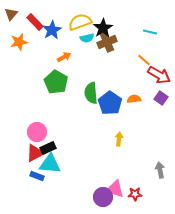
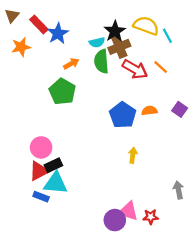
yellow semicircle: (80, 22) -> (146, 26), moved, turned 40
cyan line: (150, 32) -> (167, 36), turned 48
red arrow: (159, 75) -> (135, 69), moved
green semicircle: (91, 93) -> (101, 61), moved

